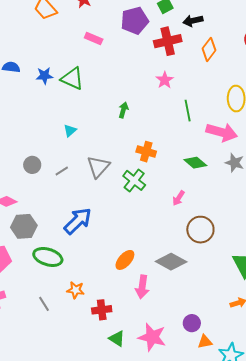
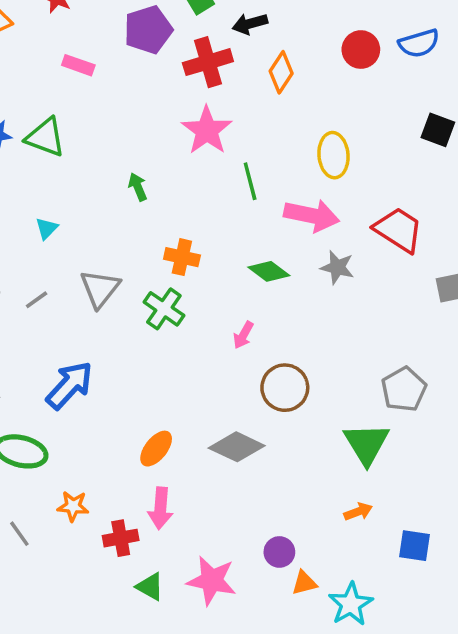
pink star: (165, 80) -> (207, 130), size x1.6
green arrow: (123, 110) -> (138, 187), turned -35
pink arrow: (142, 287) -> (160, 508), moved

